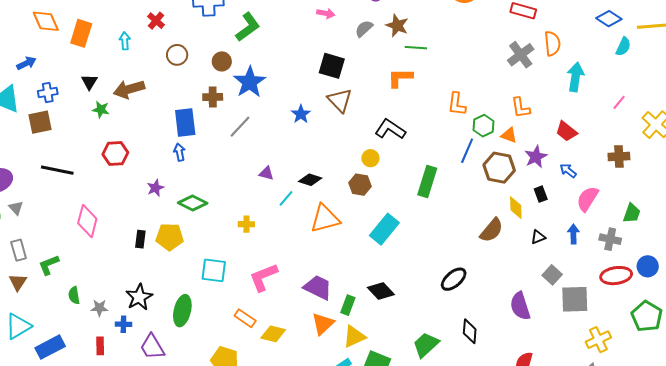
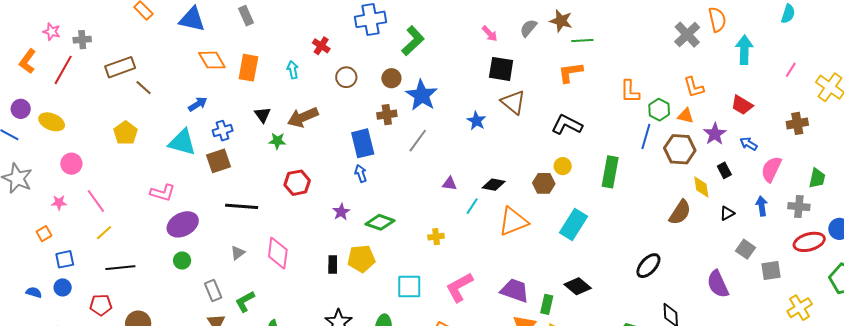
pink arrow: (326, 13) -> (490, 34), moved, turned 42
yellow circle: (370, 158) -> (563, 166), moved
gray triangle: (16, 208) -> (238, 253), moved, turned 42
gray square: (575, 299) -> (771, 270), size x0.7

